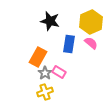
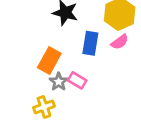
pink semicircle: (91, 43) -> (120, 42), turned 104
yellow cross: (45, 92) -> (44, 107), moved

